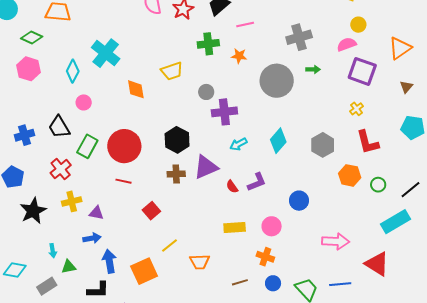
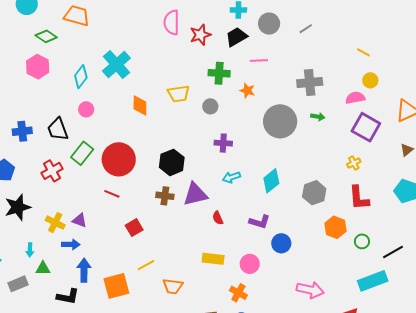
gray circle: (206, 92) -> (210, 106), moved
purple cross: (224, 112) -> (223, 143), size x0.7
purple L-shape: (257, 182) -> (260, 222), moved, turned 30
yellow cross: (72, 201) -> (55, 223), moved, turned 30

